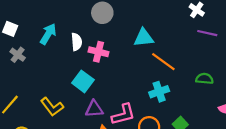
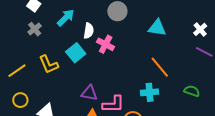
cyan triangle: (144, 38) -> (157, 28), moved
cyan square: (83, 81) -> (76, 53), moved
yellow L-shape: (52, 107) -> (49, 64), moved

